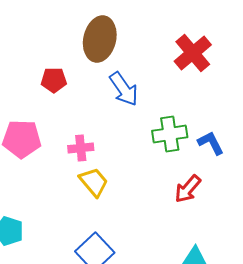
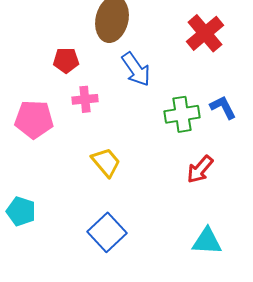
blue L-shape: (211, 143) -> (223, 107), moved
pink cross: (81, 148) -> (85, 99), moved

